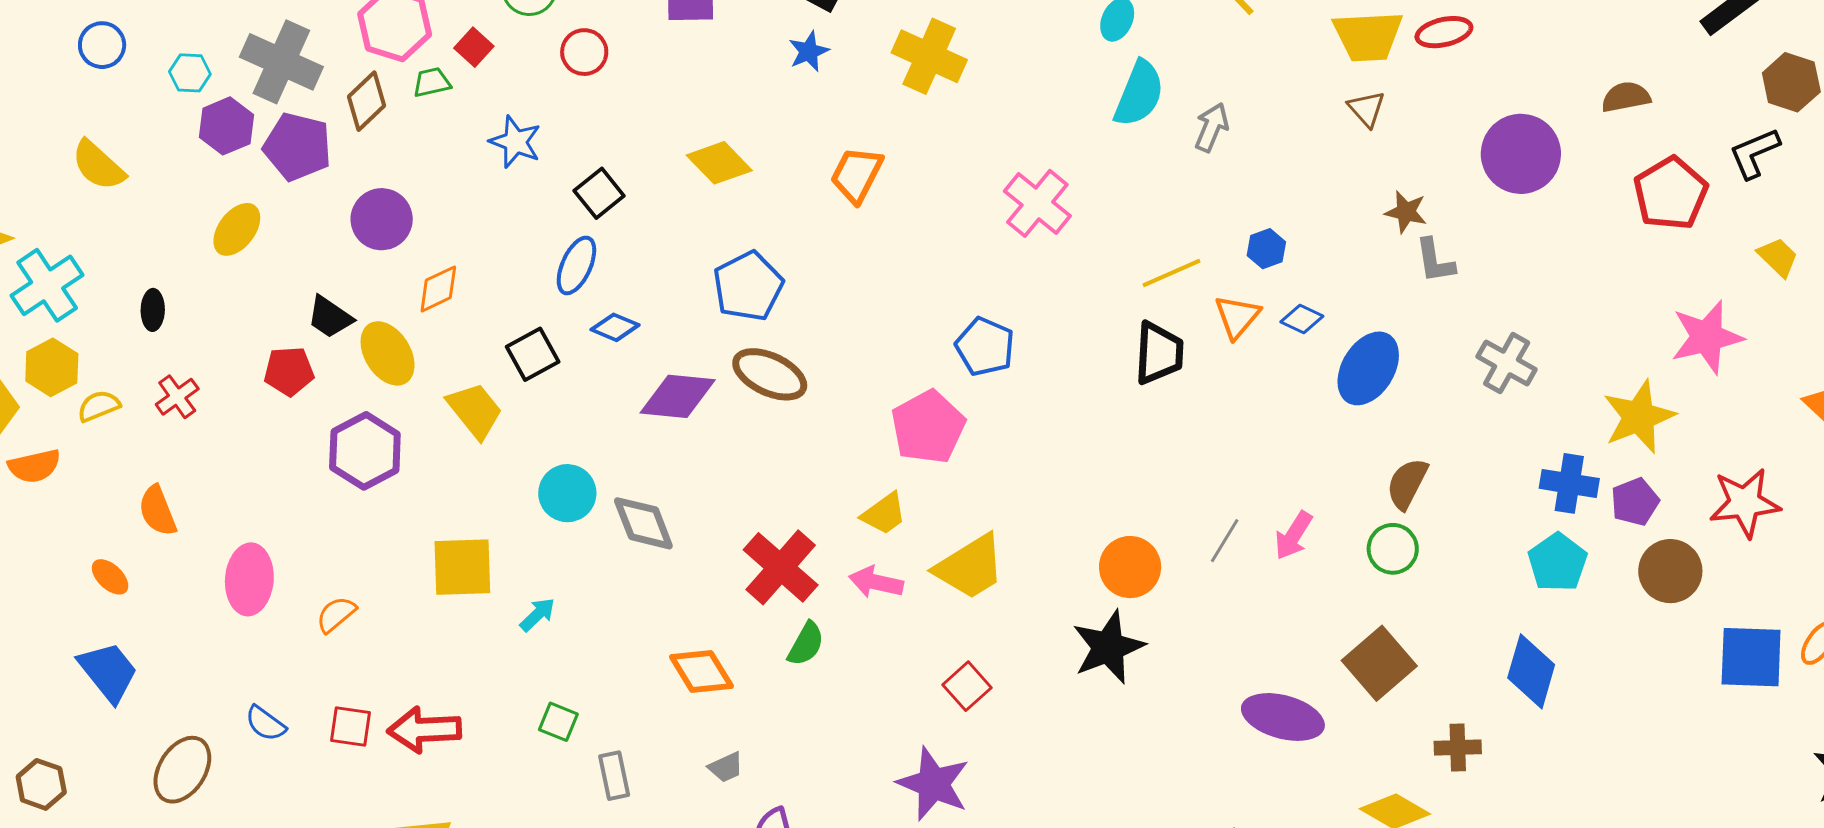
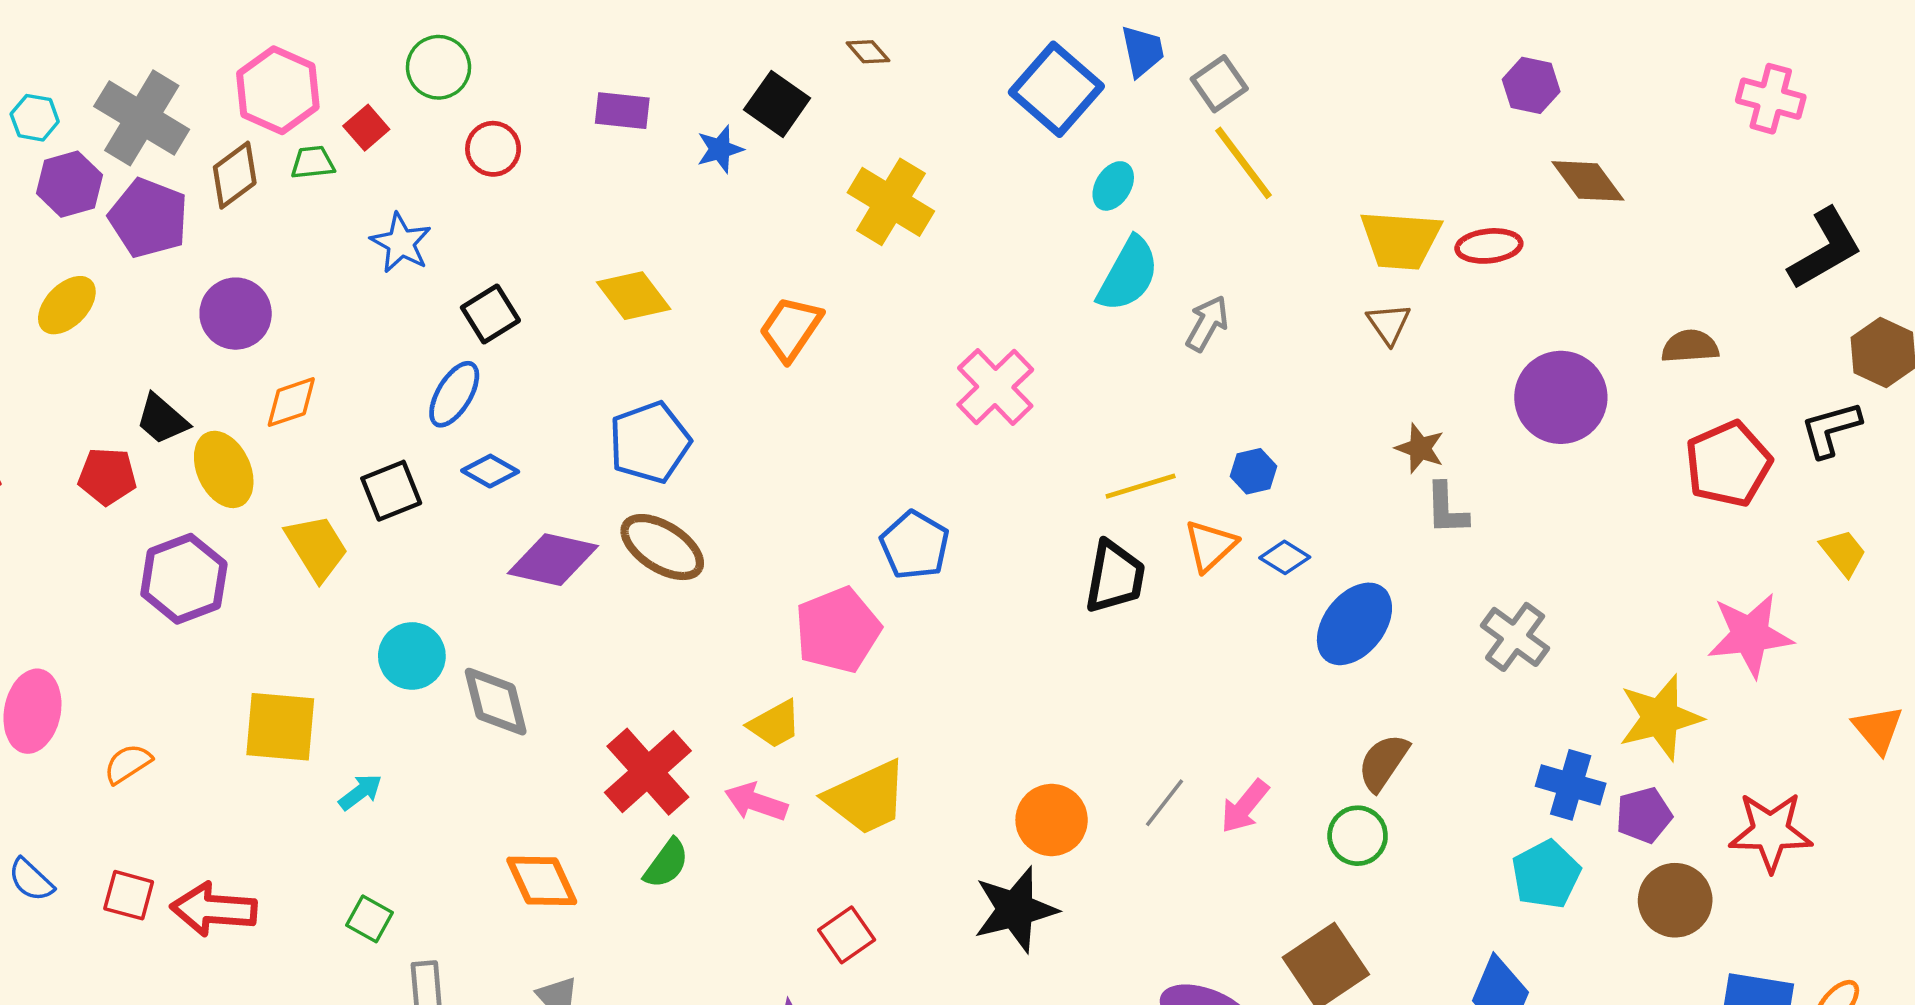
blue star: (809, 51) -> (720, 149), moved

